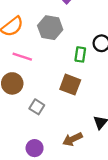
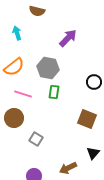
green rectangle: (80, 54) -> (54, 92), moved
brown square: (70, 85) -> (87, 119), moved

